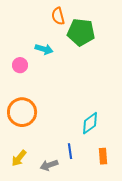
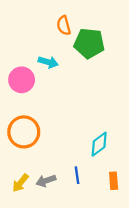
pink circle: (20, 65) -> (22, 80), size x1.5
gray arrow: (49, 165) -> (46, 181), moved

